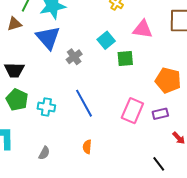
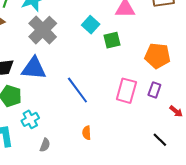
blue triangle: (48, 38) -> (34, 68), moved, turned -36
gray cross: (74, 57) -> (43, 30), moved, size x1.8
cyan cross: (46, 107) -> (30, 119), moved, turned -30
purple rectangle: (160, 114) -> (154, 90), turned -49

